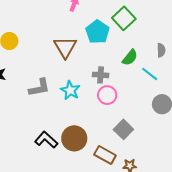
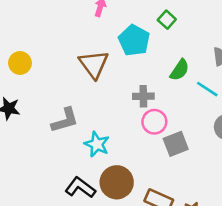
green square: (124, 18) -> (167, 20), size x0.6
cyan star: (70, 90) -> (97, 144), moved
gray square: (123, 129) -> (176, 144), moved, turned 30

